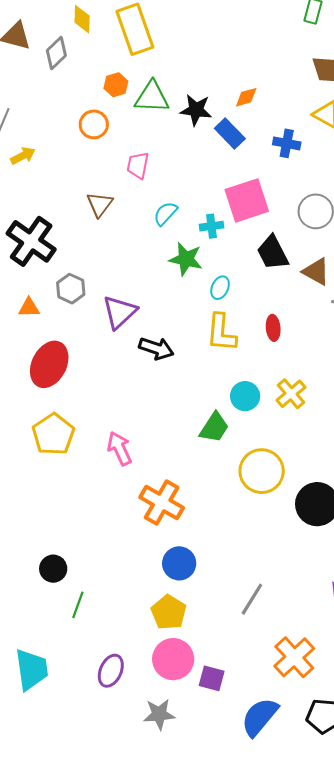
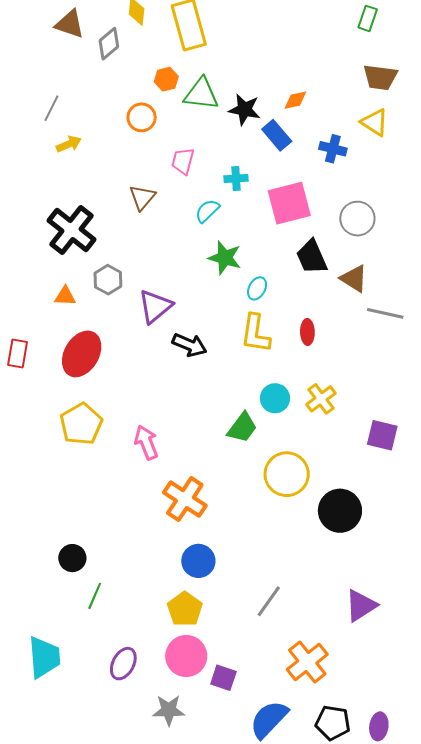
cyan cross: (212, 226) -> (236, 179), moved

